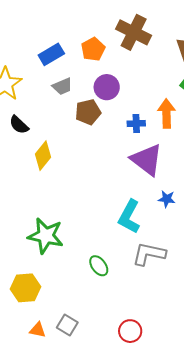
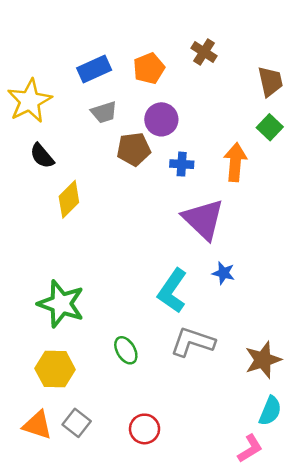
brown cross: (134, 32) -> (204, 52), size x0.6
blue cross: (136, 124) -> (182, 164), moved
yellow hexagon: (26, 288) -> (55, 369), moved
orange triangle: (38, 330) -> (37, 425), size x1.4
red circle: (130, 331) -> (145, 429), moved

